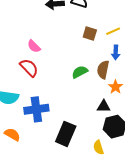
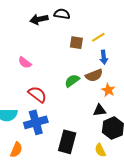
red semicircle: (29, 68) -> (37, 94), moved
brown semicircle: (103, 70) -> (94, 75), turned -114
orange semicircle: (12, 134) -> (16, 150), turned 91

